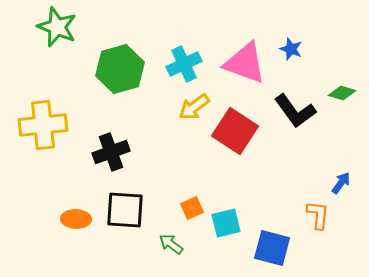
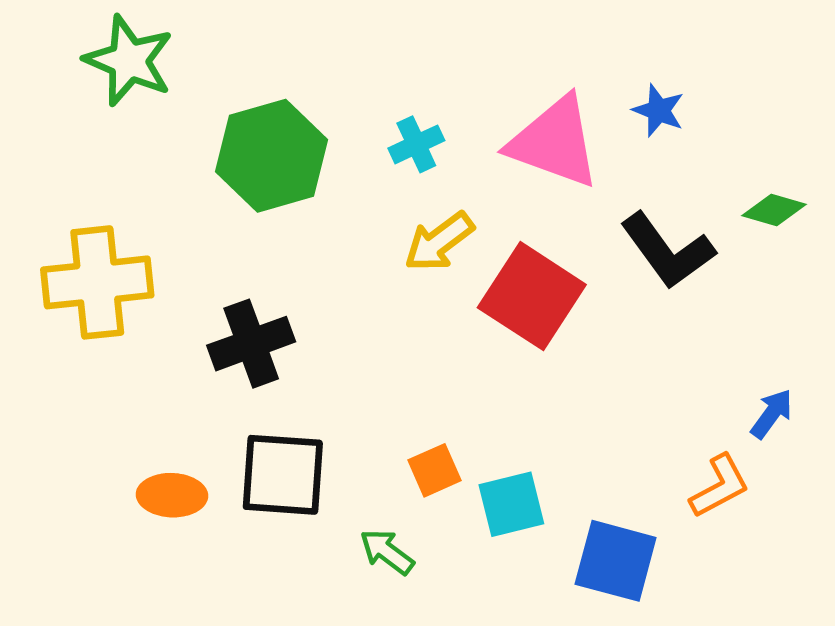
cyan cross: (184, 64) -> (416, 144), size x0.7
orange L-shape: (318, 215) -> (720, 486), turned 56

